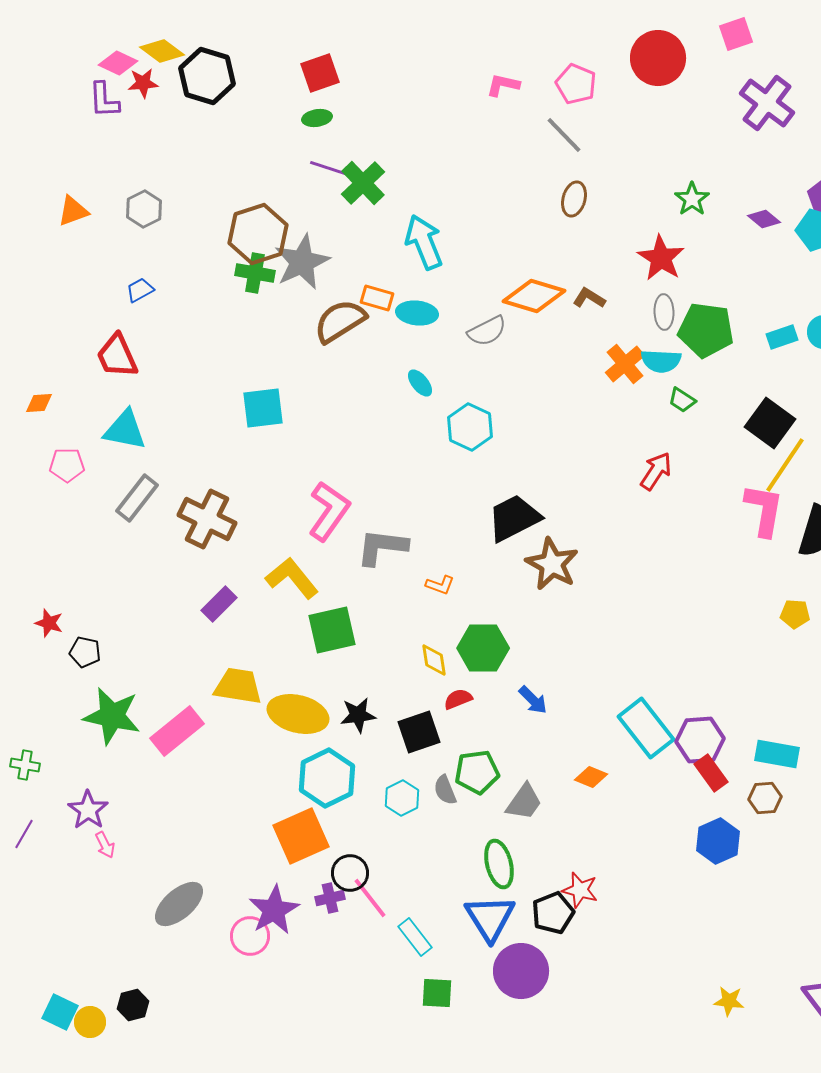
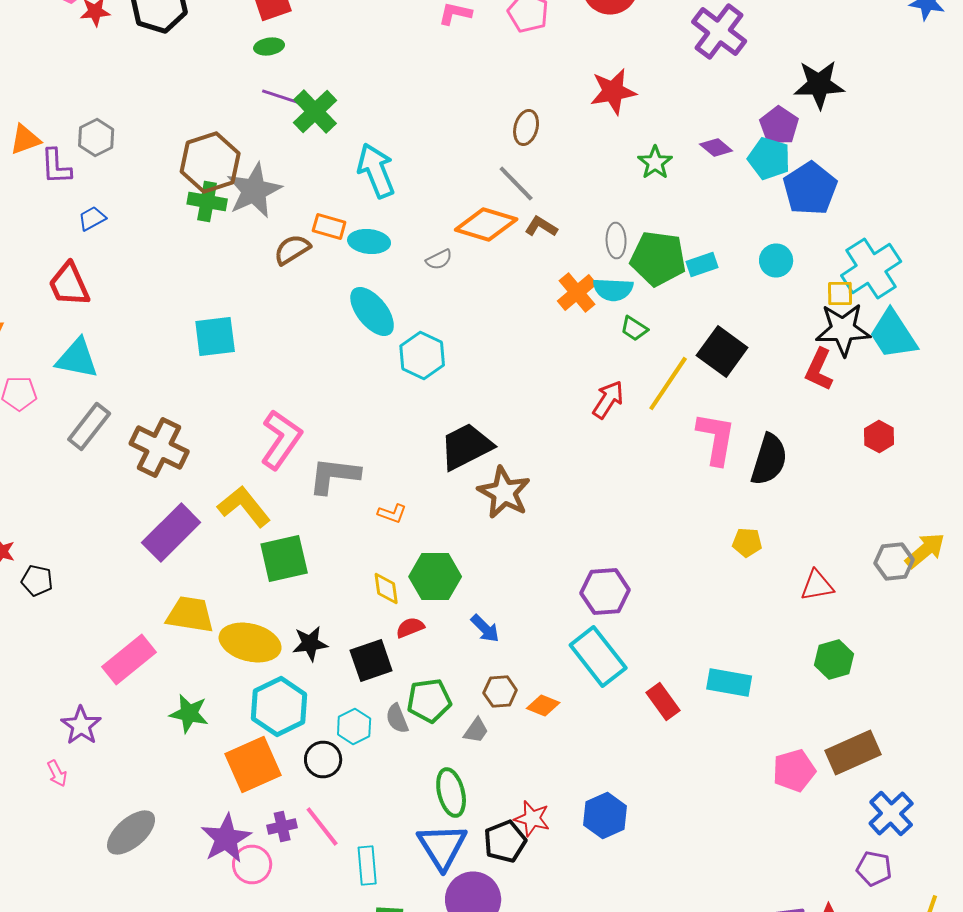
purple L-shape: (104, 100) -> (56, 166), moved
gray line: (564, 135) -> (516, 184), moved
green star: (692, 199) -> (655, 162), moved
red star: (661, 258) -> (613, 92), moved, turned 30
brown semicircle: (340, 321) -> (292, 250), size x0.7
gray semicircle: (487, 331) -> (439, 260), size x0.7
cyan rectangle: (782, 337) -> (702, 264), moved
cyan ellipse: (420, 383) -> (372, 312), size x1.8
yellow line: (785, 465) -> (668, 384), moved
purple rectangle: (219, 604) -> (171, 532), size x1.6
green star: (112, 716) -> (189, 714), moved, size x0.7
purple hexagon: (700, 740) -> (605, 592), moved
brown hexagon: (765, 798) -> (500, 692), moved
gray trapezoid: (524, 802) -> (476, 730), size x0.7
purple star: (88, 810) -> (81, 726), moved
blue hexagon: (718, 841) -> (605, 816), moved
black circle: (350, 873) -> (323, 760), moved
pink circle: (250, 936) -> (252, 864), moved
cyan rectangle: (415, 937) -> (367, 866), turned 33

